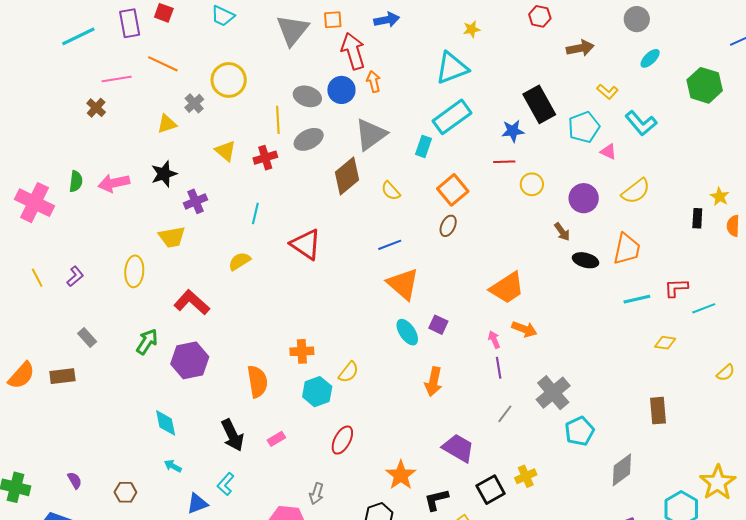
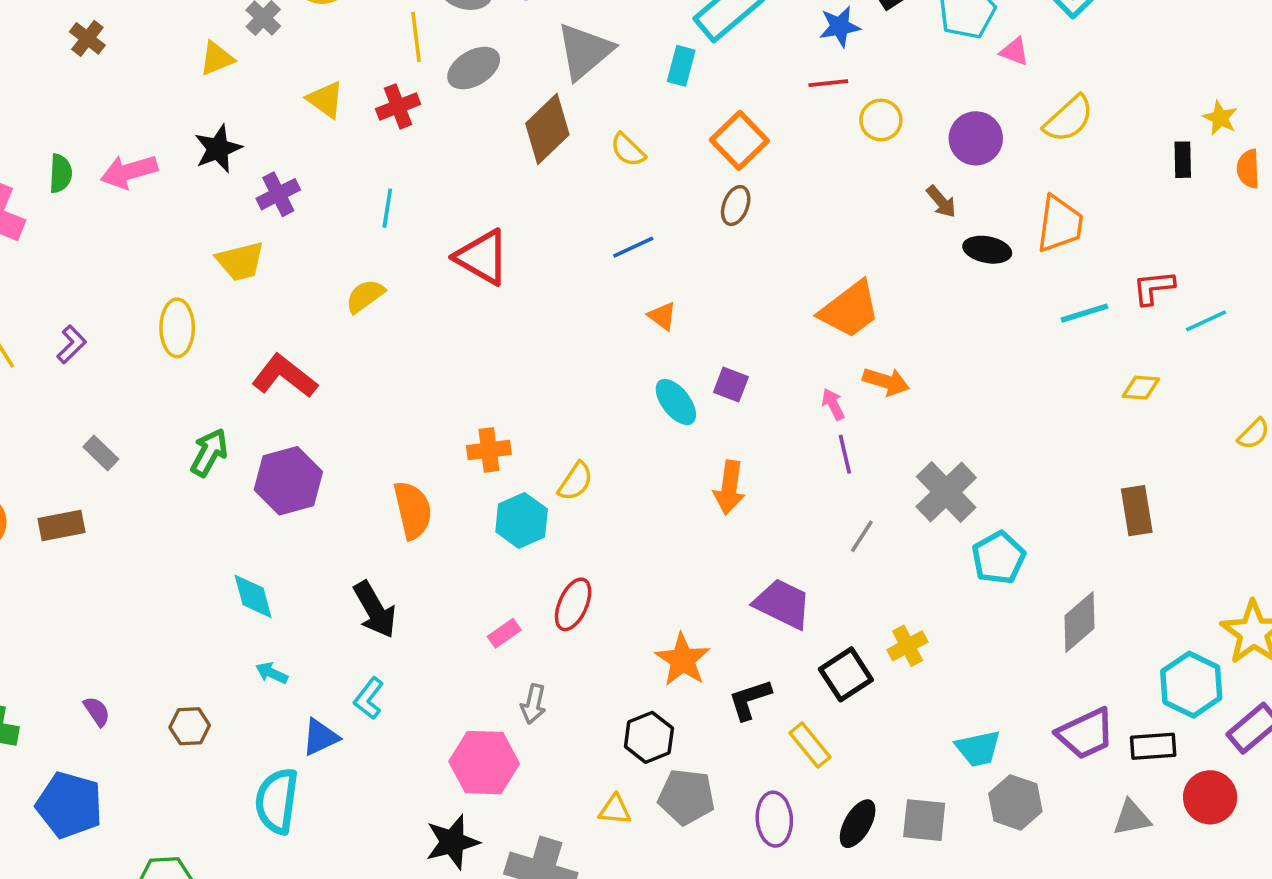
orange triangle: (403, 284) -> (662, 316), size x0.5
pink rectangle: (276, 439) -> (504, 633), moved

